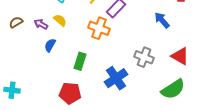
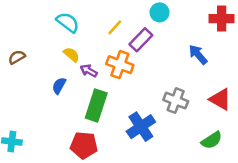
purple arrow: (41, 24) -> (89, 71), moved
green rectangle: (80, 61) -> (96, 106), size x1.4
green semicircle: (173, 89) -> (212, 140), size x0.7

